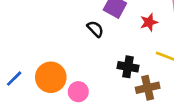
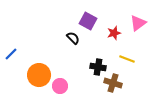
blue line: (14, 79) -> (11, 54), moved
brown cross: (148, 88) -> (113, 83), turned 30

